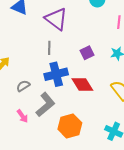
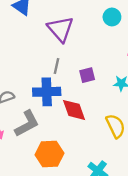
gray line: (49, 48) -> (56, 66), moved

